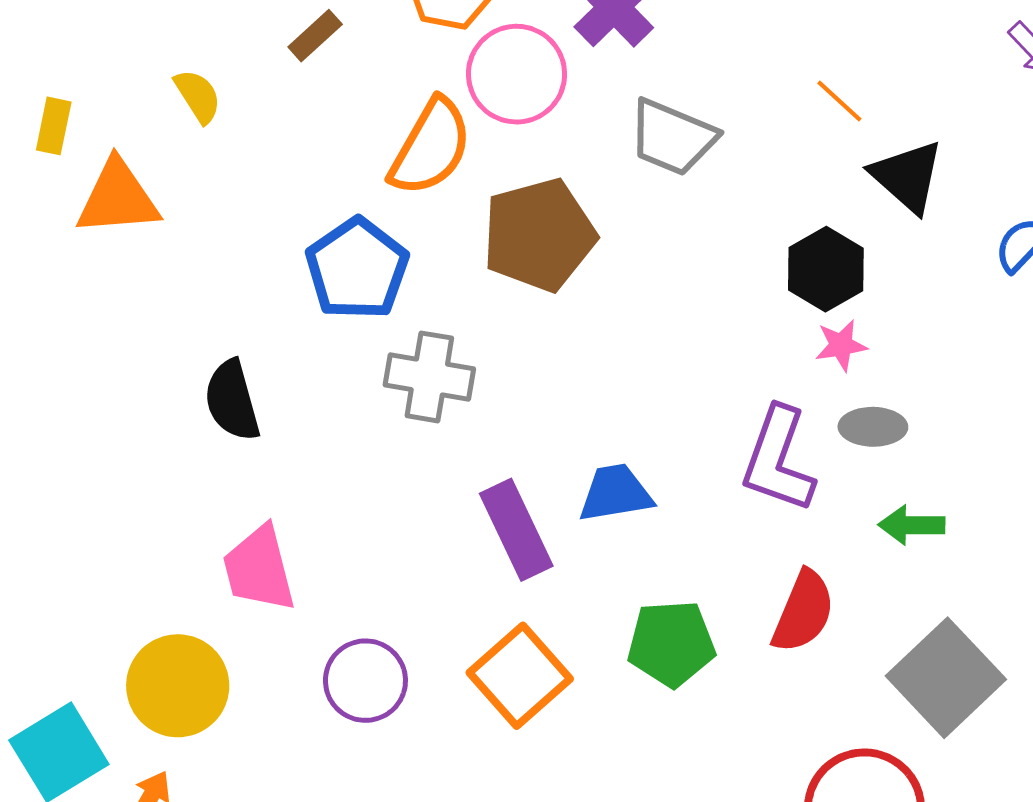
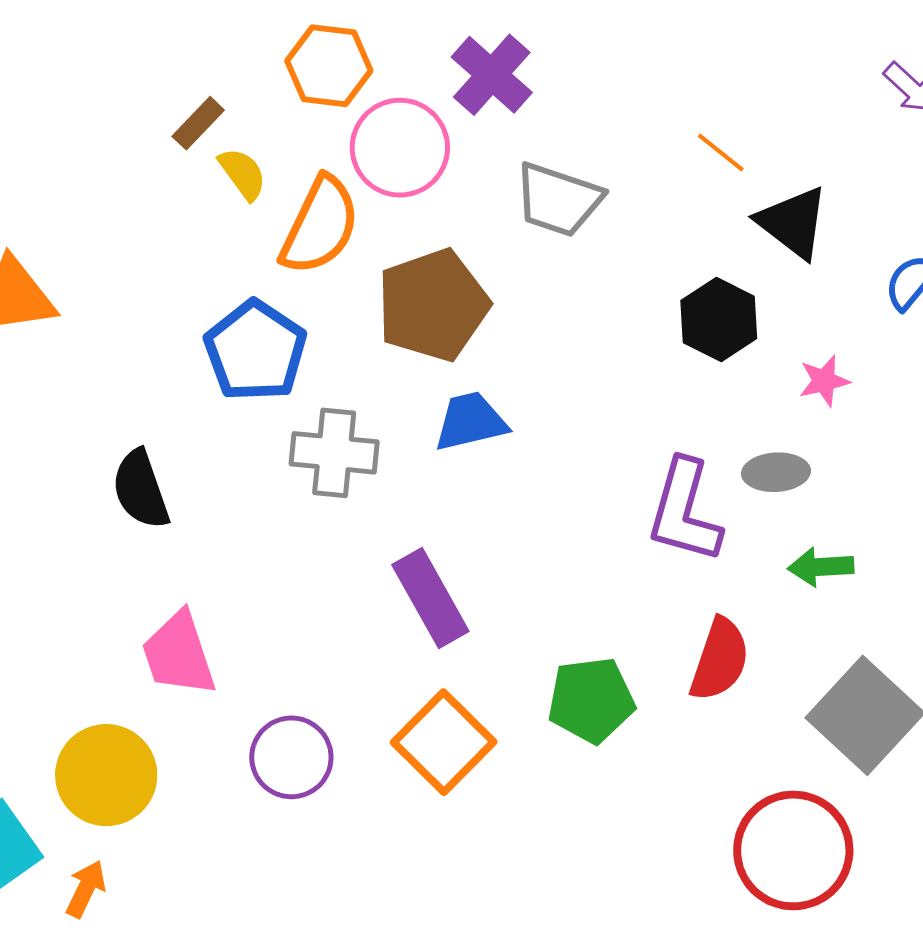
yellow semicircle: (198, 96) -> (243, 174), moved
pink star: (841, 345) -> (824, 381), moved
blue trapezoid: (615, 493) -> (471, 422), moved

